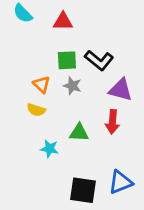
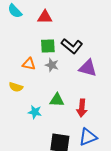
orange triangle: (42, 84) -> (29, 64), turned -32
yellow semicircle: (36, 110) -> (16, 87), moved
red arrow: (112, 122) -> (82, 108), moved

